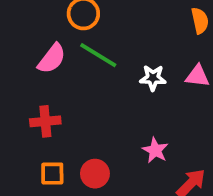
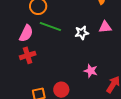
red cross: (45, 121) -> (28, 55), moved

